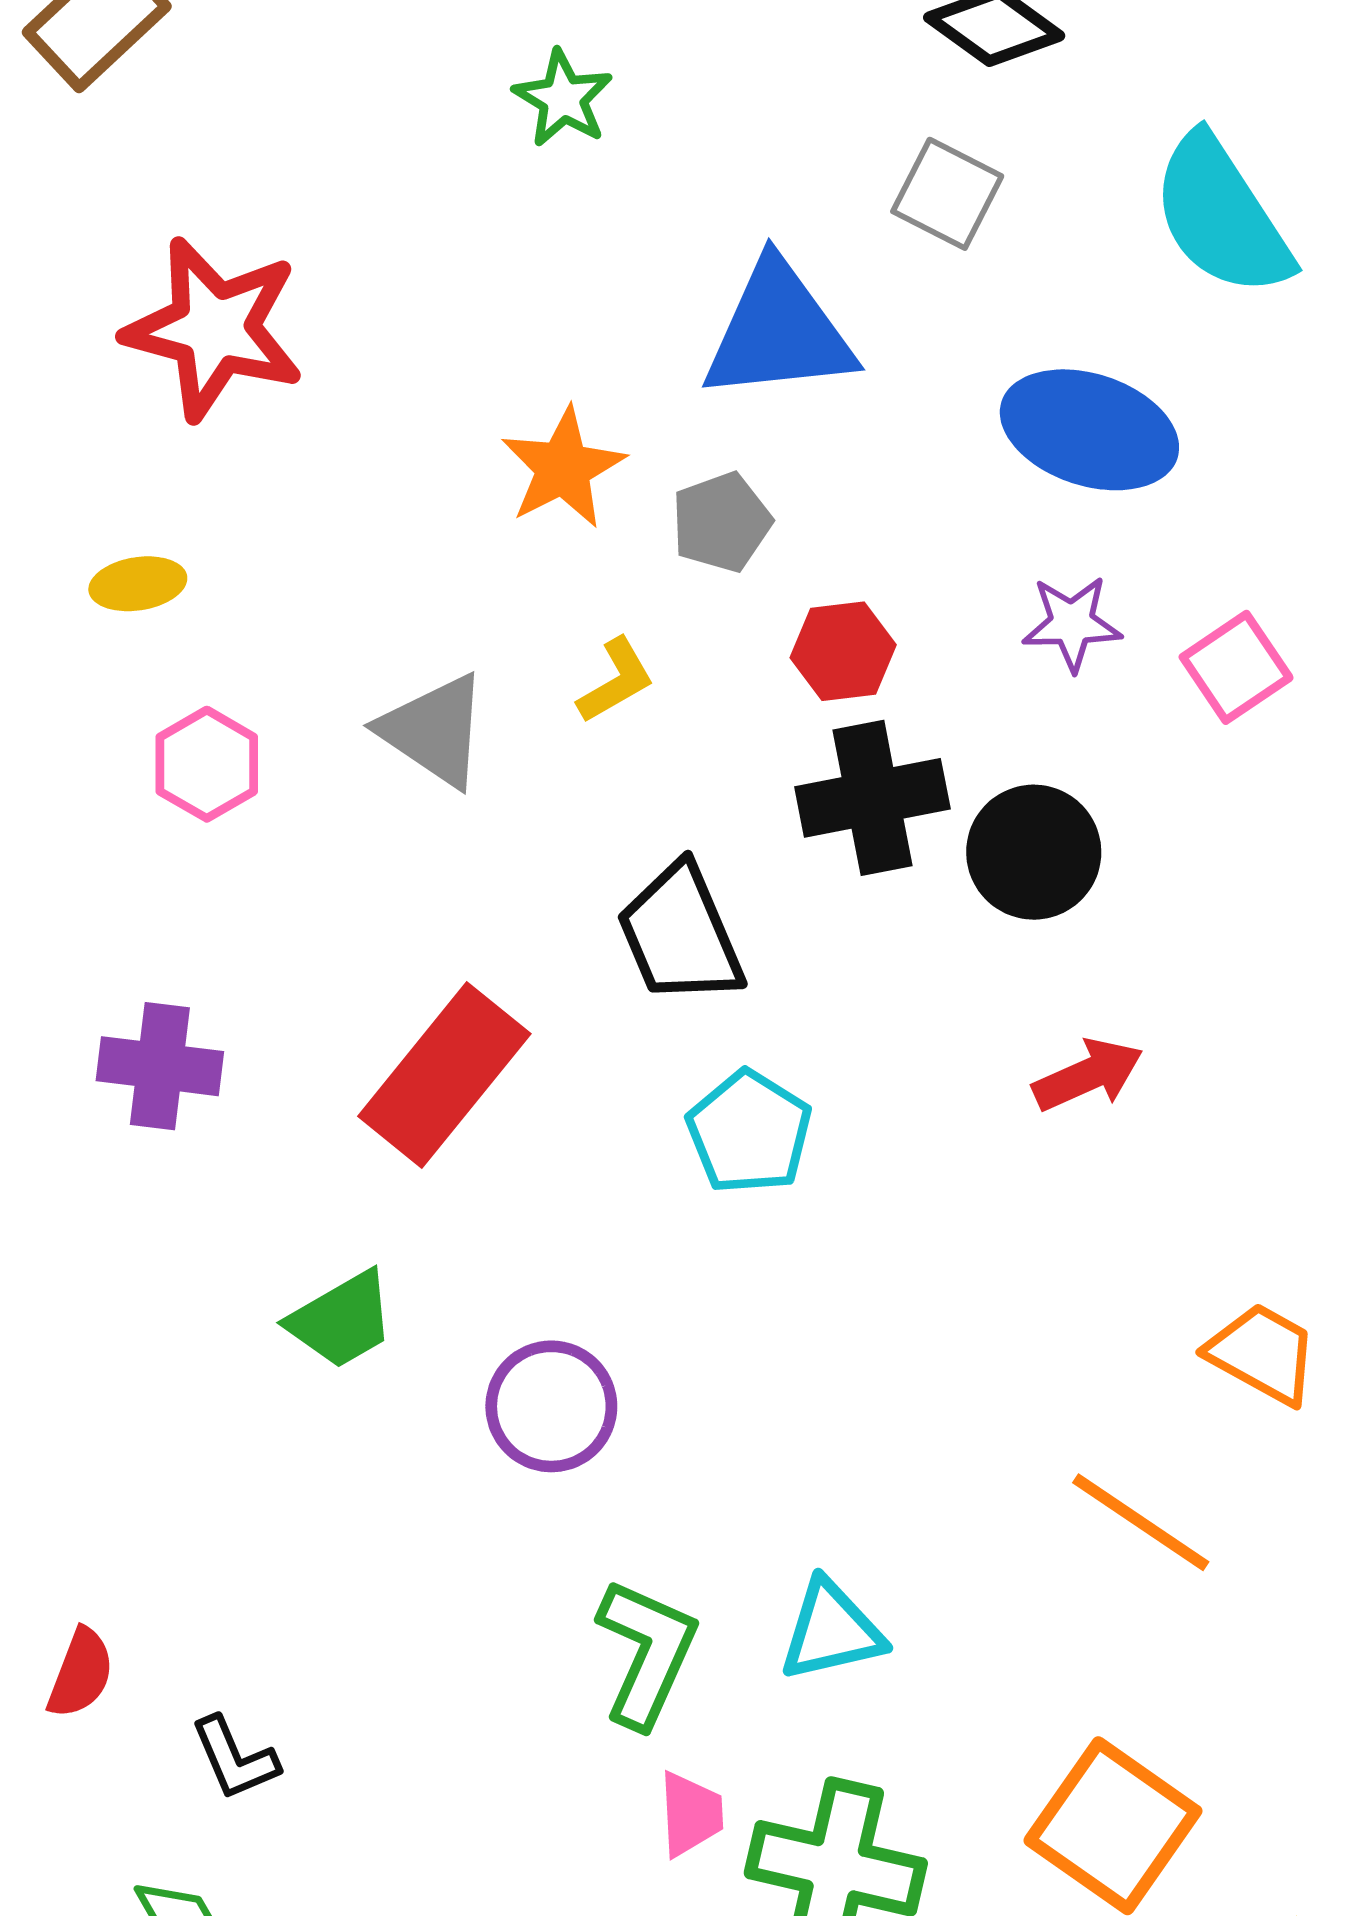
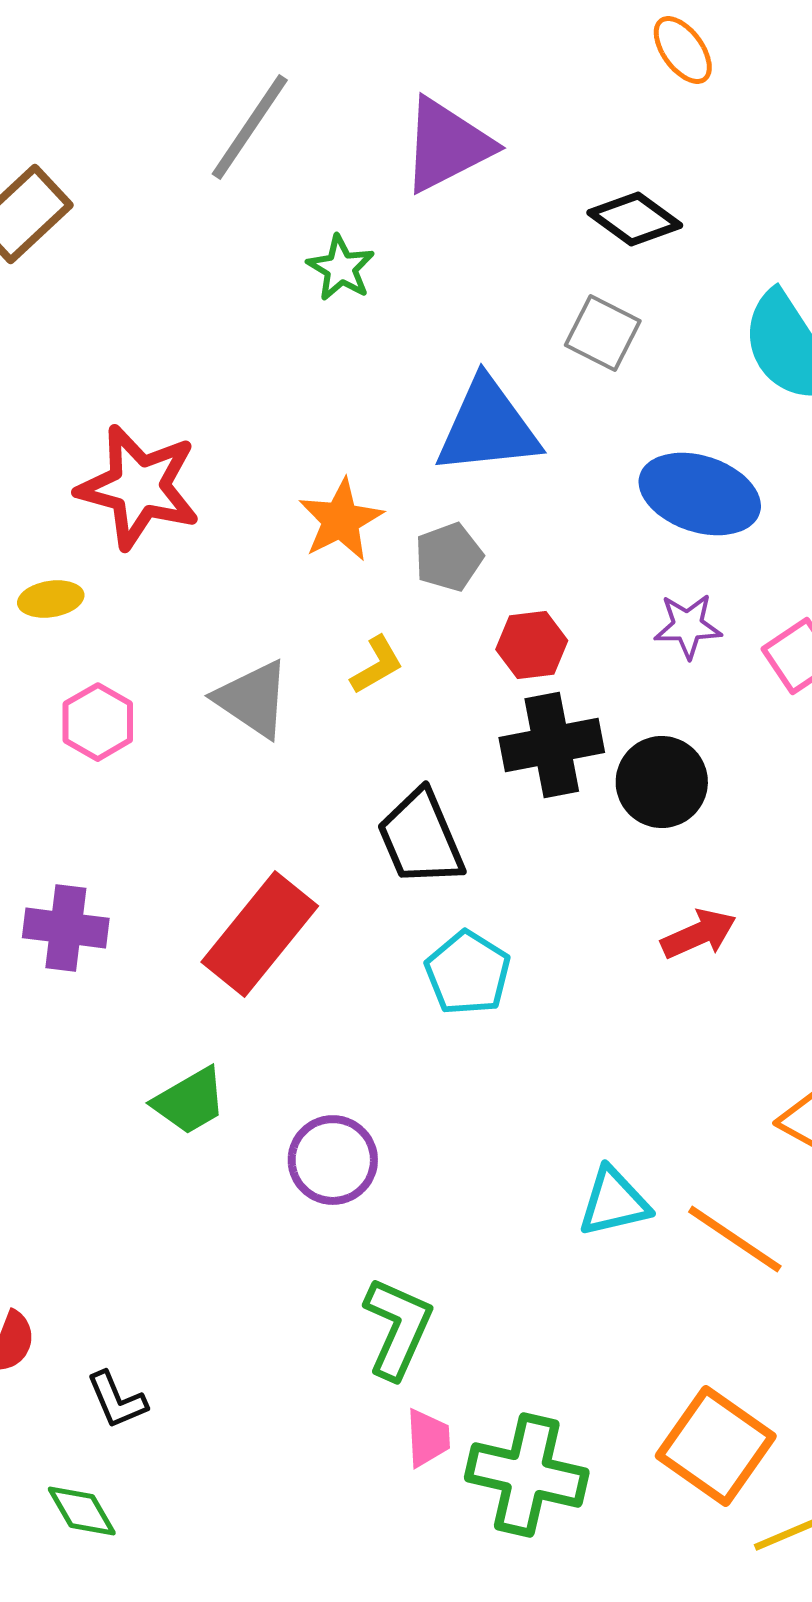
red star: (214, 329) -> (139, 487), moved
cyan triangle: (831, 1631) -> (614, 1202), moved

